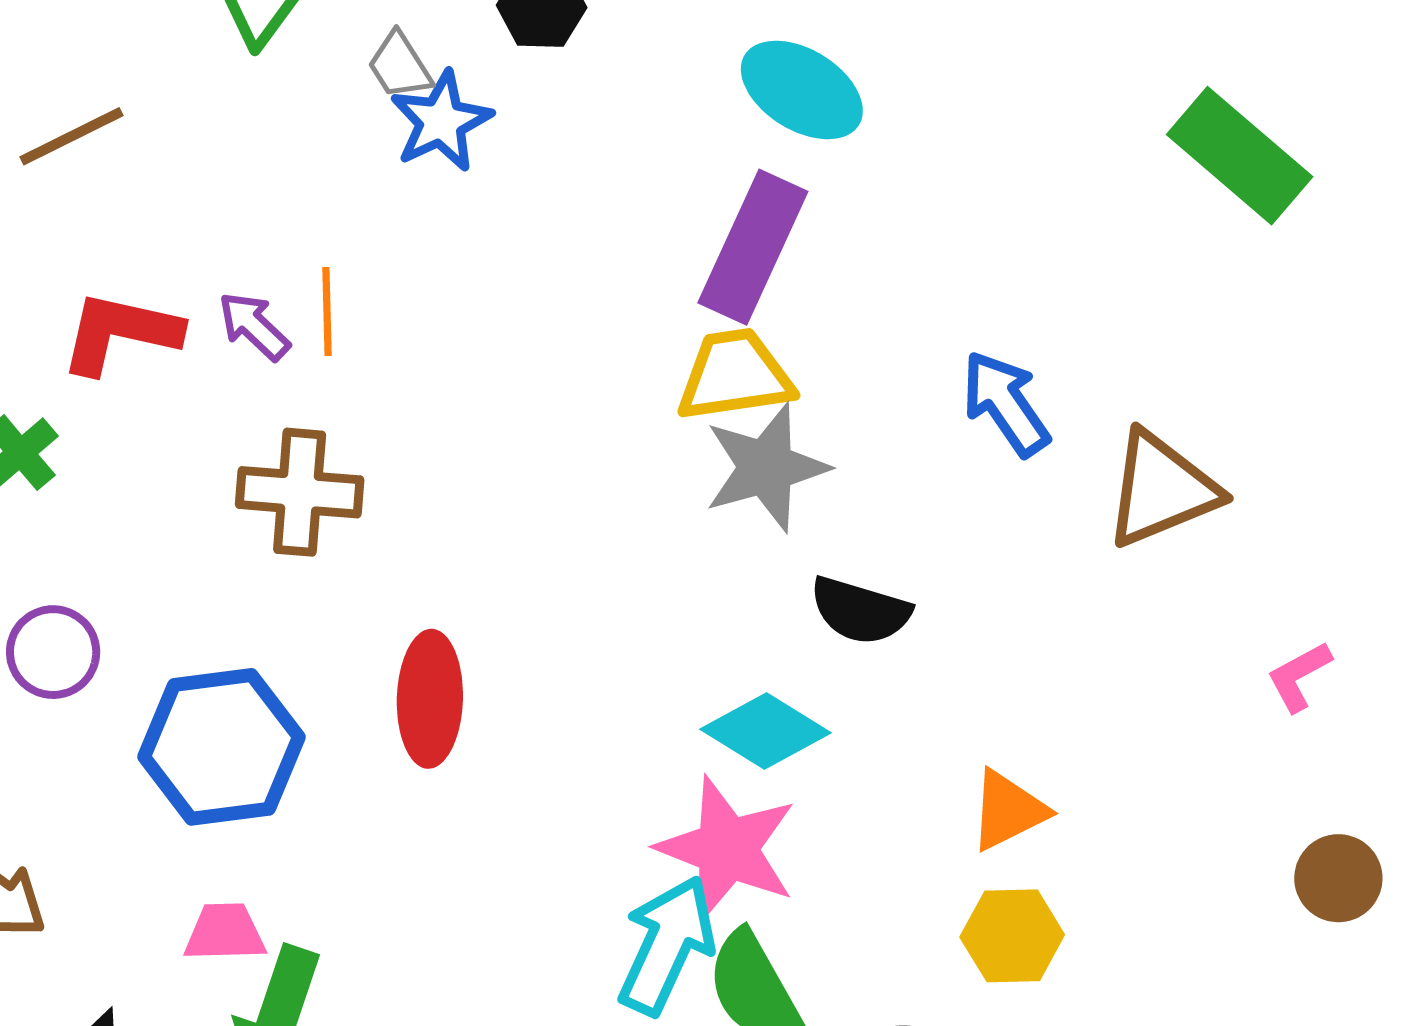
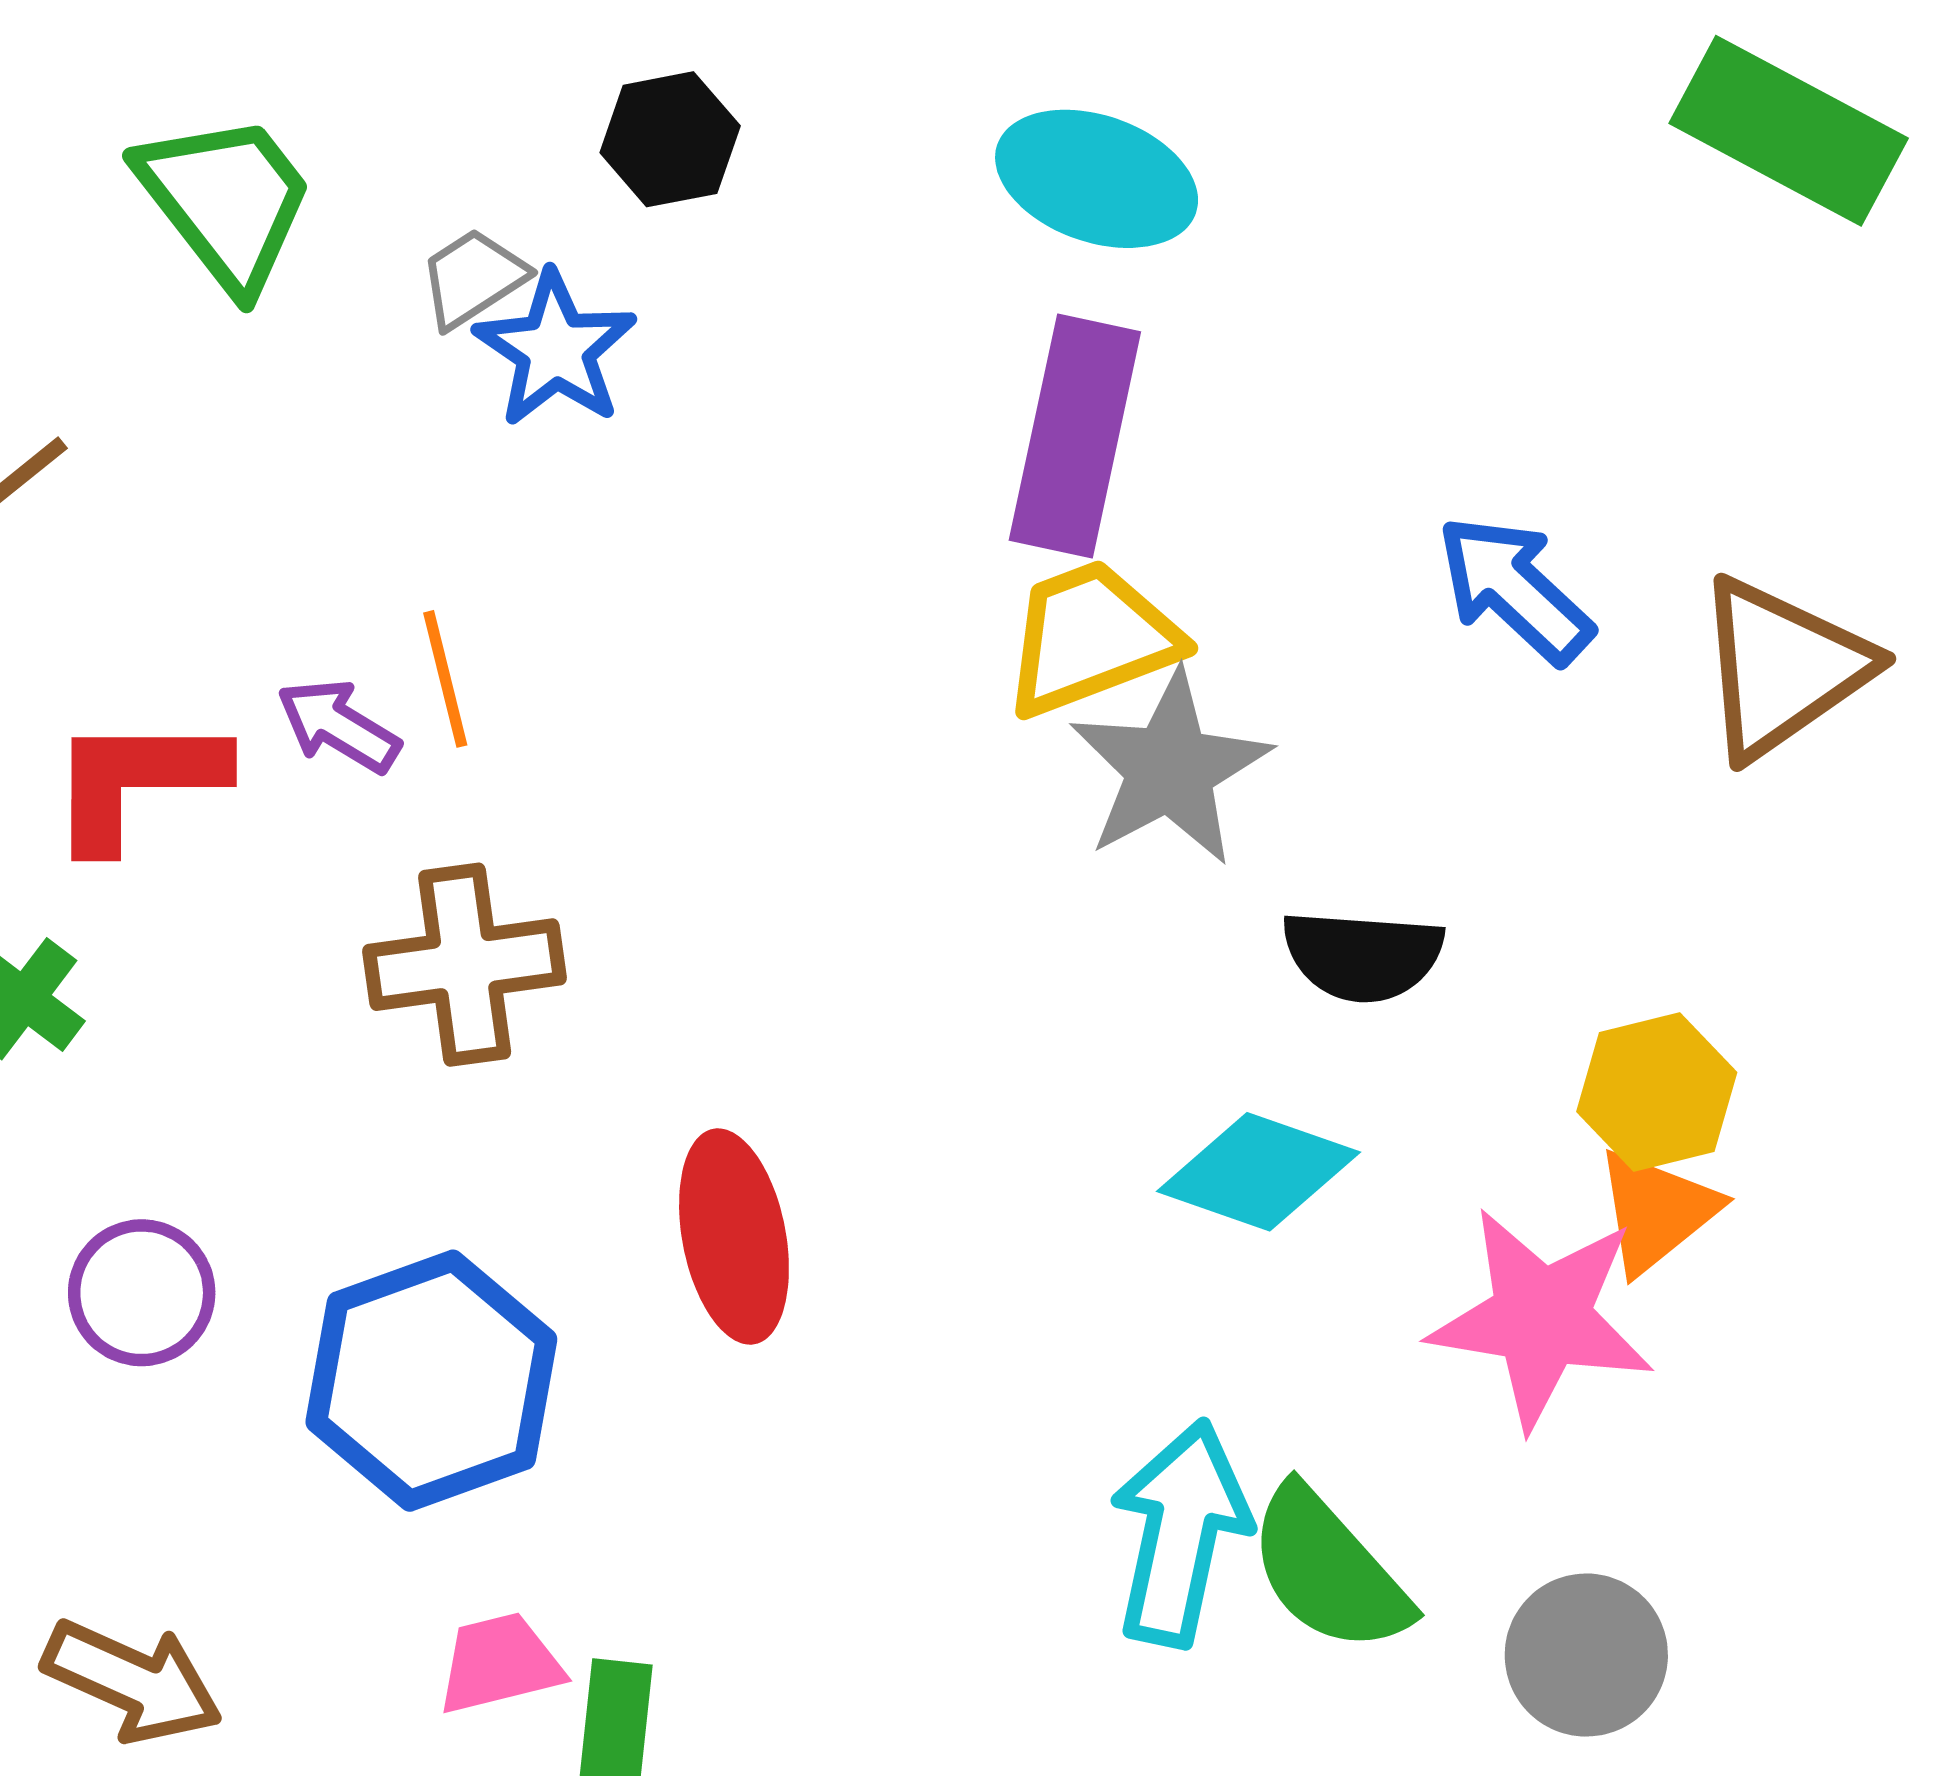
gray trapezoid: (400, 66) -> (473, 278), turned 102
pink star: (727, 849) -> (1541, 1318), moved
yellow hexagon: (1012, 936) -> (1657, 1092), moved

